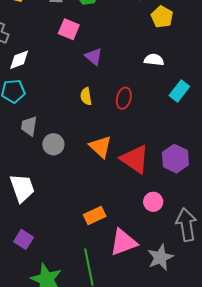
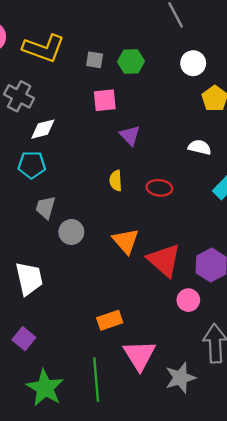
pink square: (69, 29) -> (105, 100), turned -35
red ellipse: (124, 98) -> (159, 188), turned 75
pink circle: (153, 202) -> (188, 300), moved
pink triangle: (123, 242) -> (139, 355), turned -48

